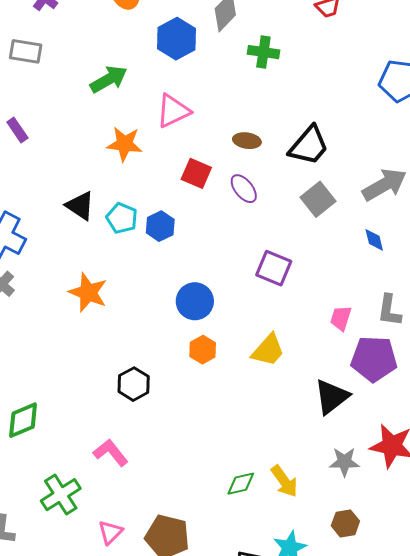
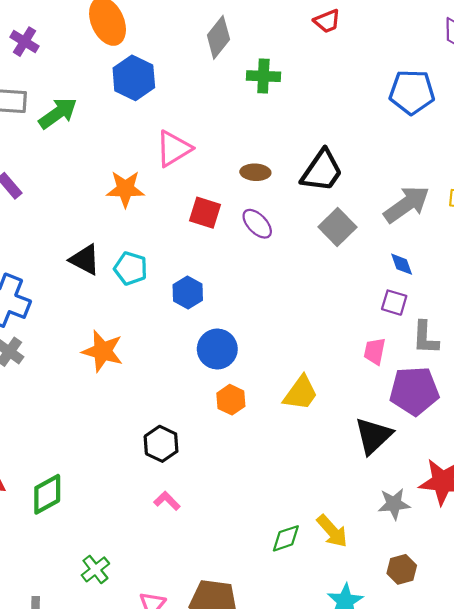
blue hexagon: (176, 39) -> (134, 78), moved
green arrow: (109, 79) -> (58, 113), moved
blue hexagon: (160, 226) -> (188, 292), moved
purple square: (274, 268) -> (394, 303), moved, size x0.7
pink L-shape: (111, 453) -> (167, 501), moved, size x0.7
green cross: (61, 495) -> (95, 569), size x0.7

